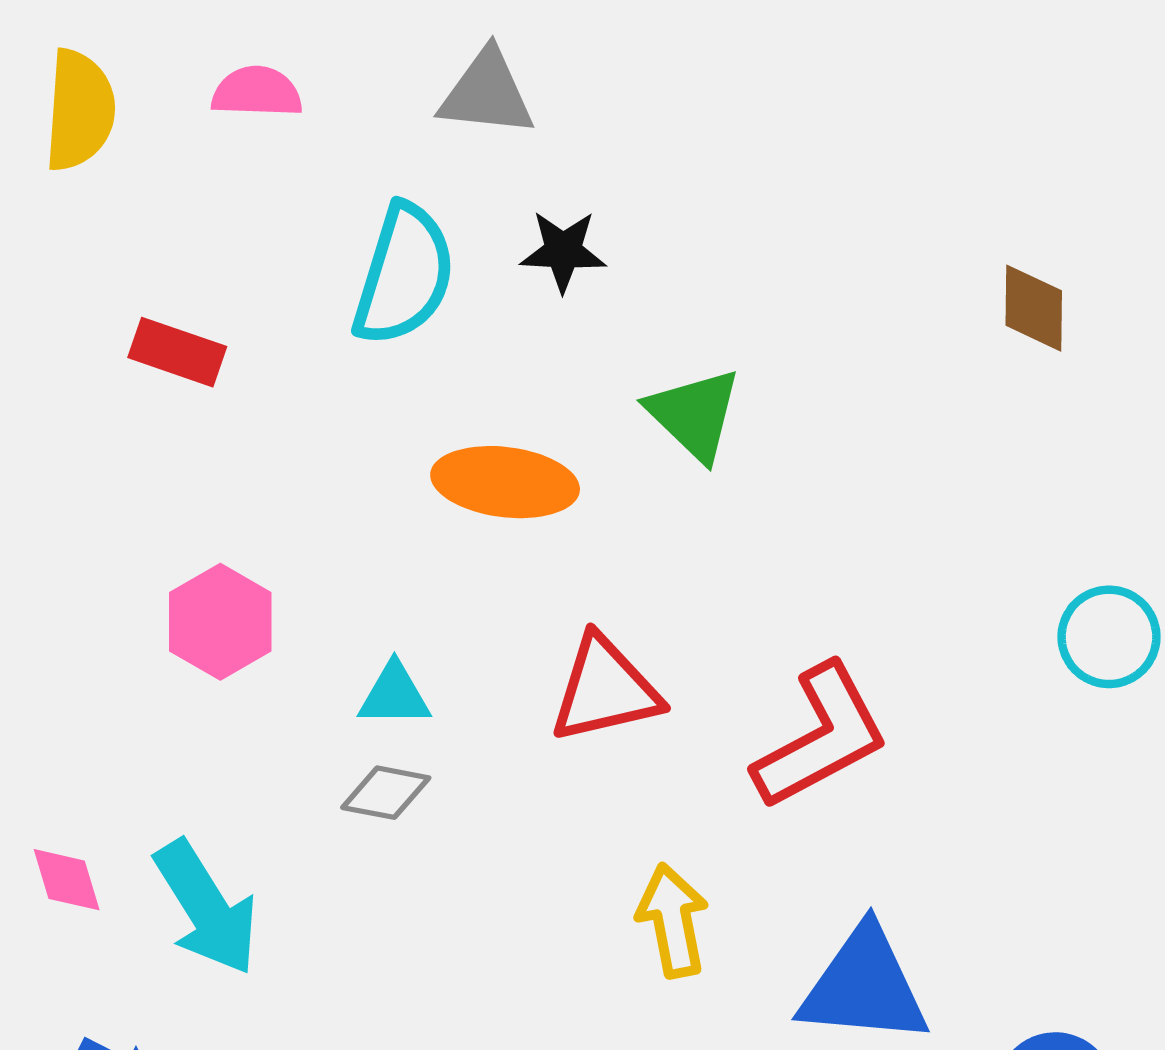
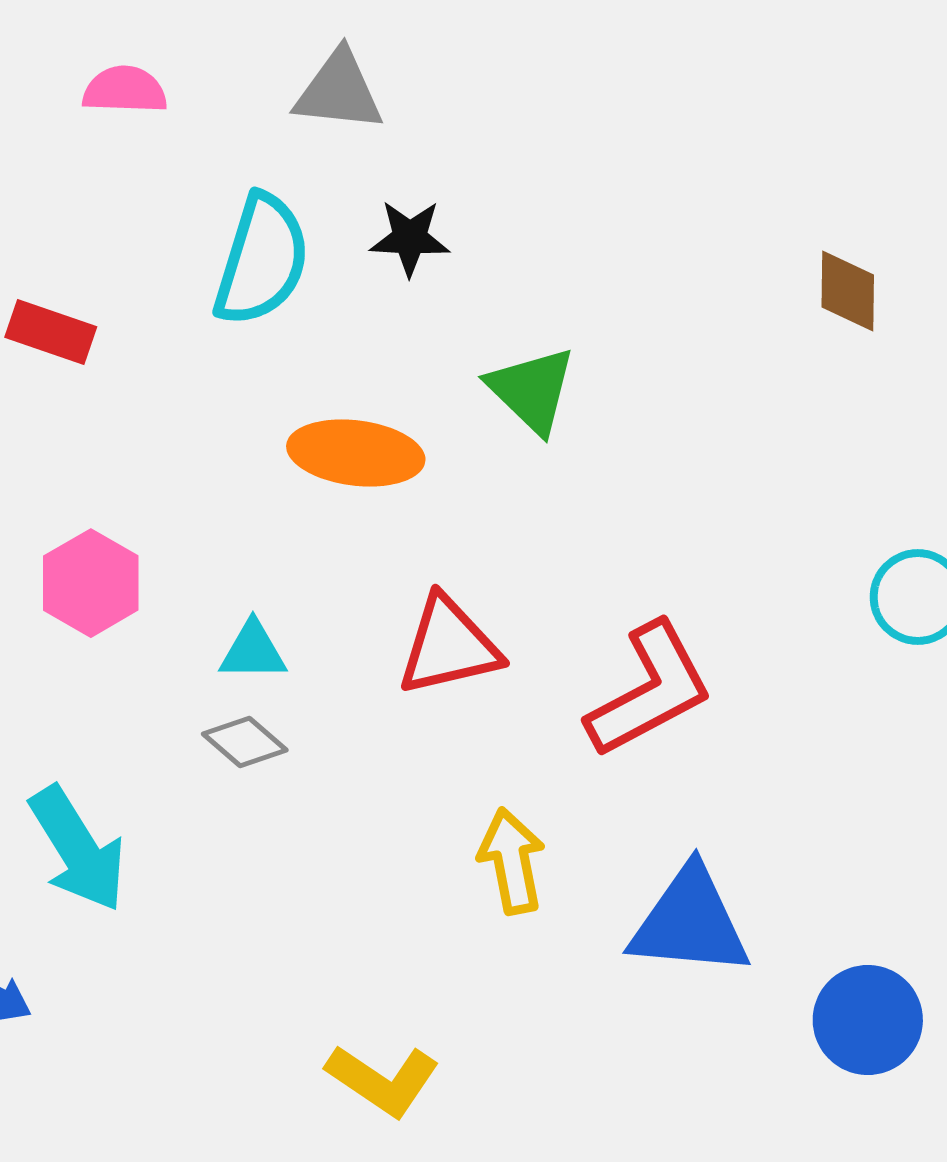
gray diamond: (386, 793) -> (245, 742), turned 30

